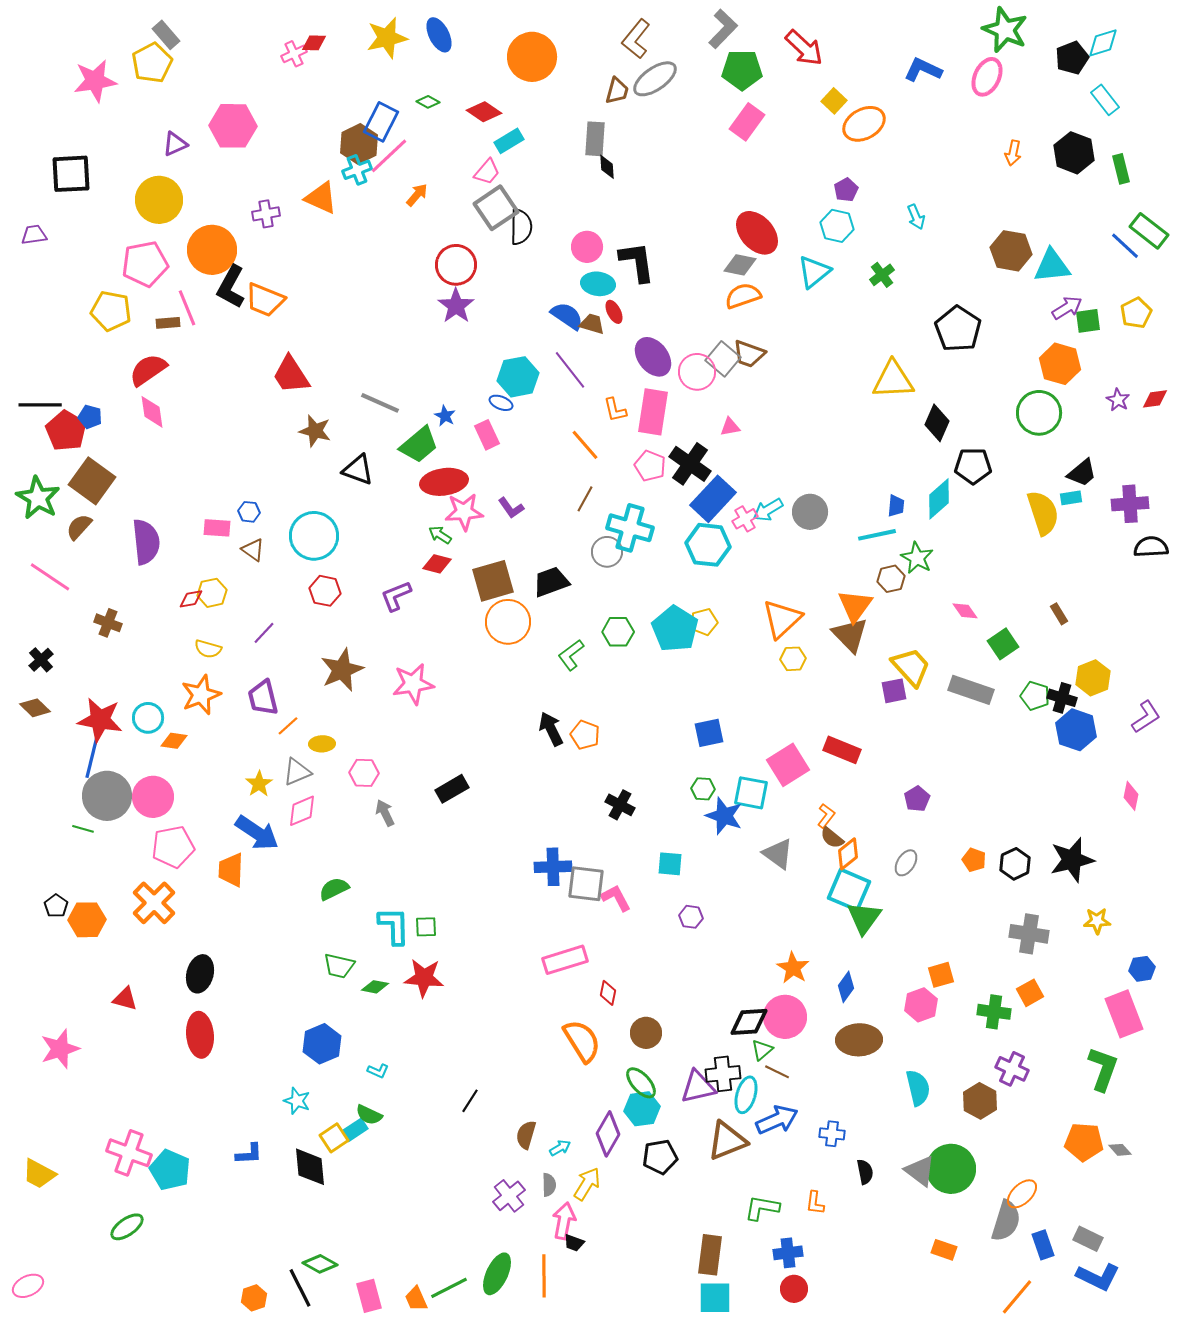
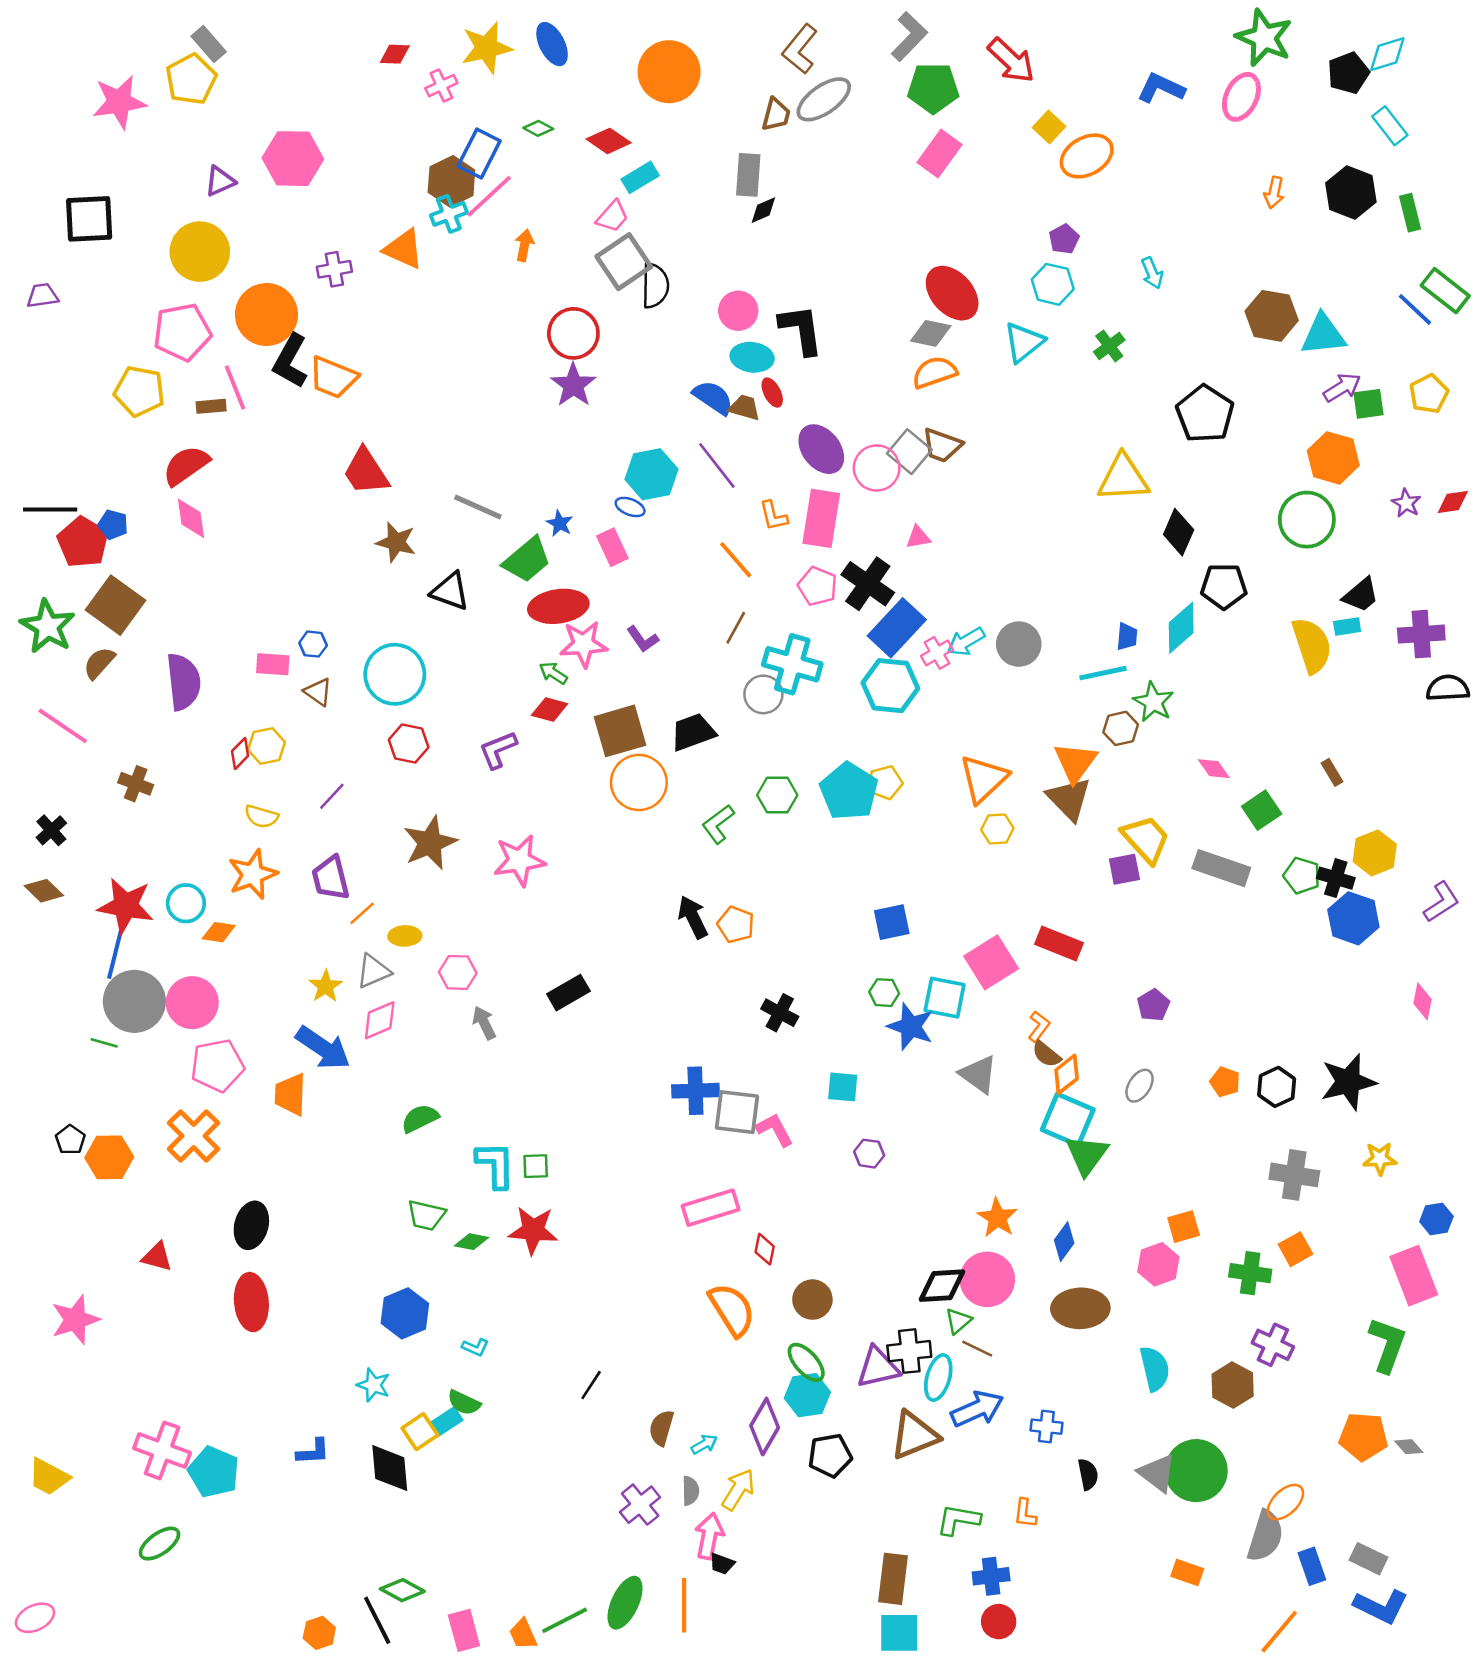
pink cross: (294, 54) -> (441, 86), moved
black diamond: (607, 167) -> (763, 210), turned 70
orange arrow: (417, 195) -> (524, 245), turned -30
red diamond: (191, 599) -> (240, 754), turned -35

